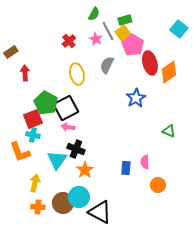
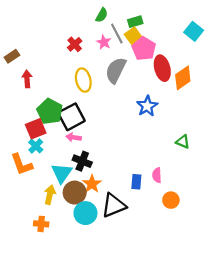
gray semicircle: (107, 65) -> (116, 70), size x1.4
cyan cross: (33, 135) -> (36, 146), turned 32
yellow arrow: (35, 183) -> (50, 195), moved
brown circle: (63, 203) -> (75, 193), moved
black triangle: (100, 212) -> (114, 206), moved, turned -50

